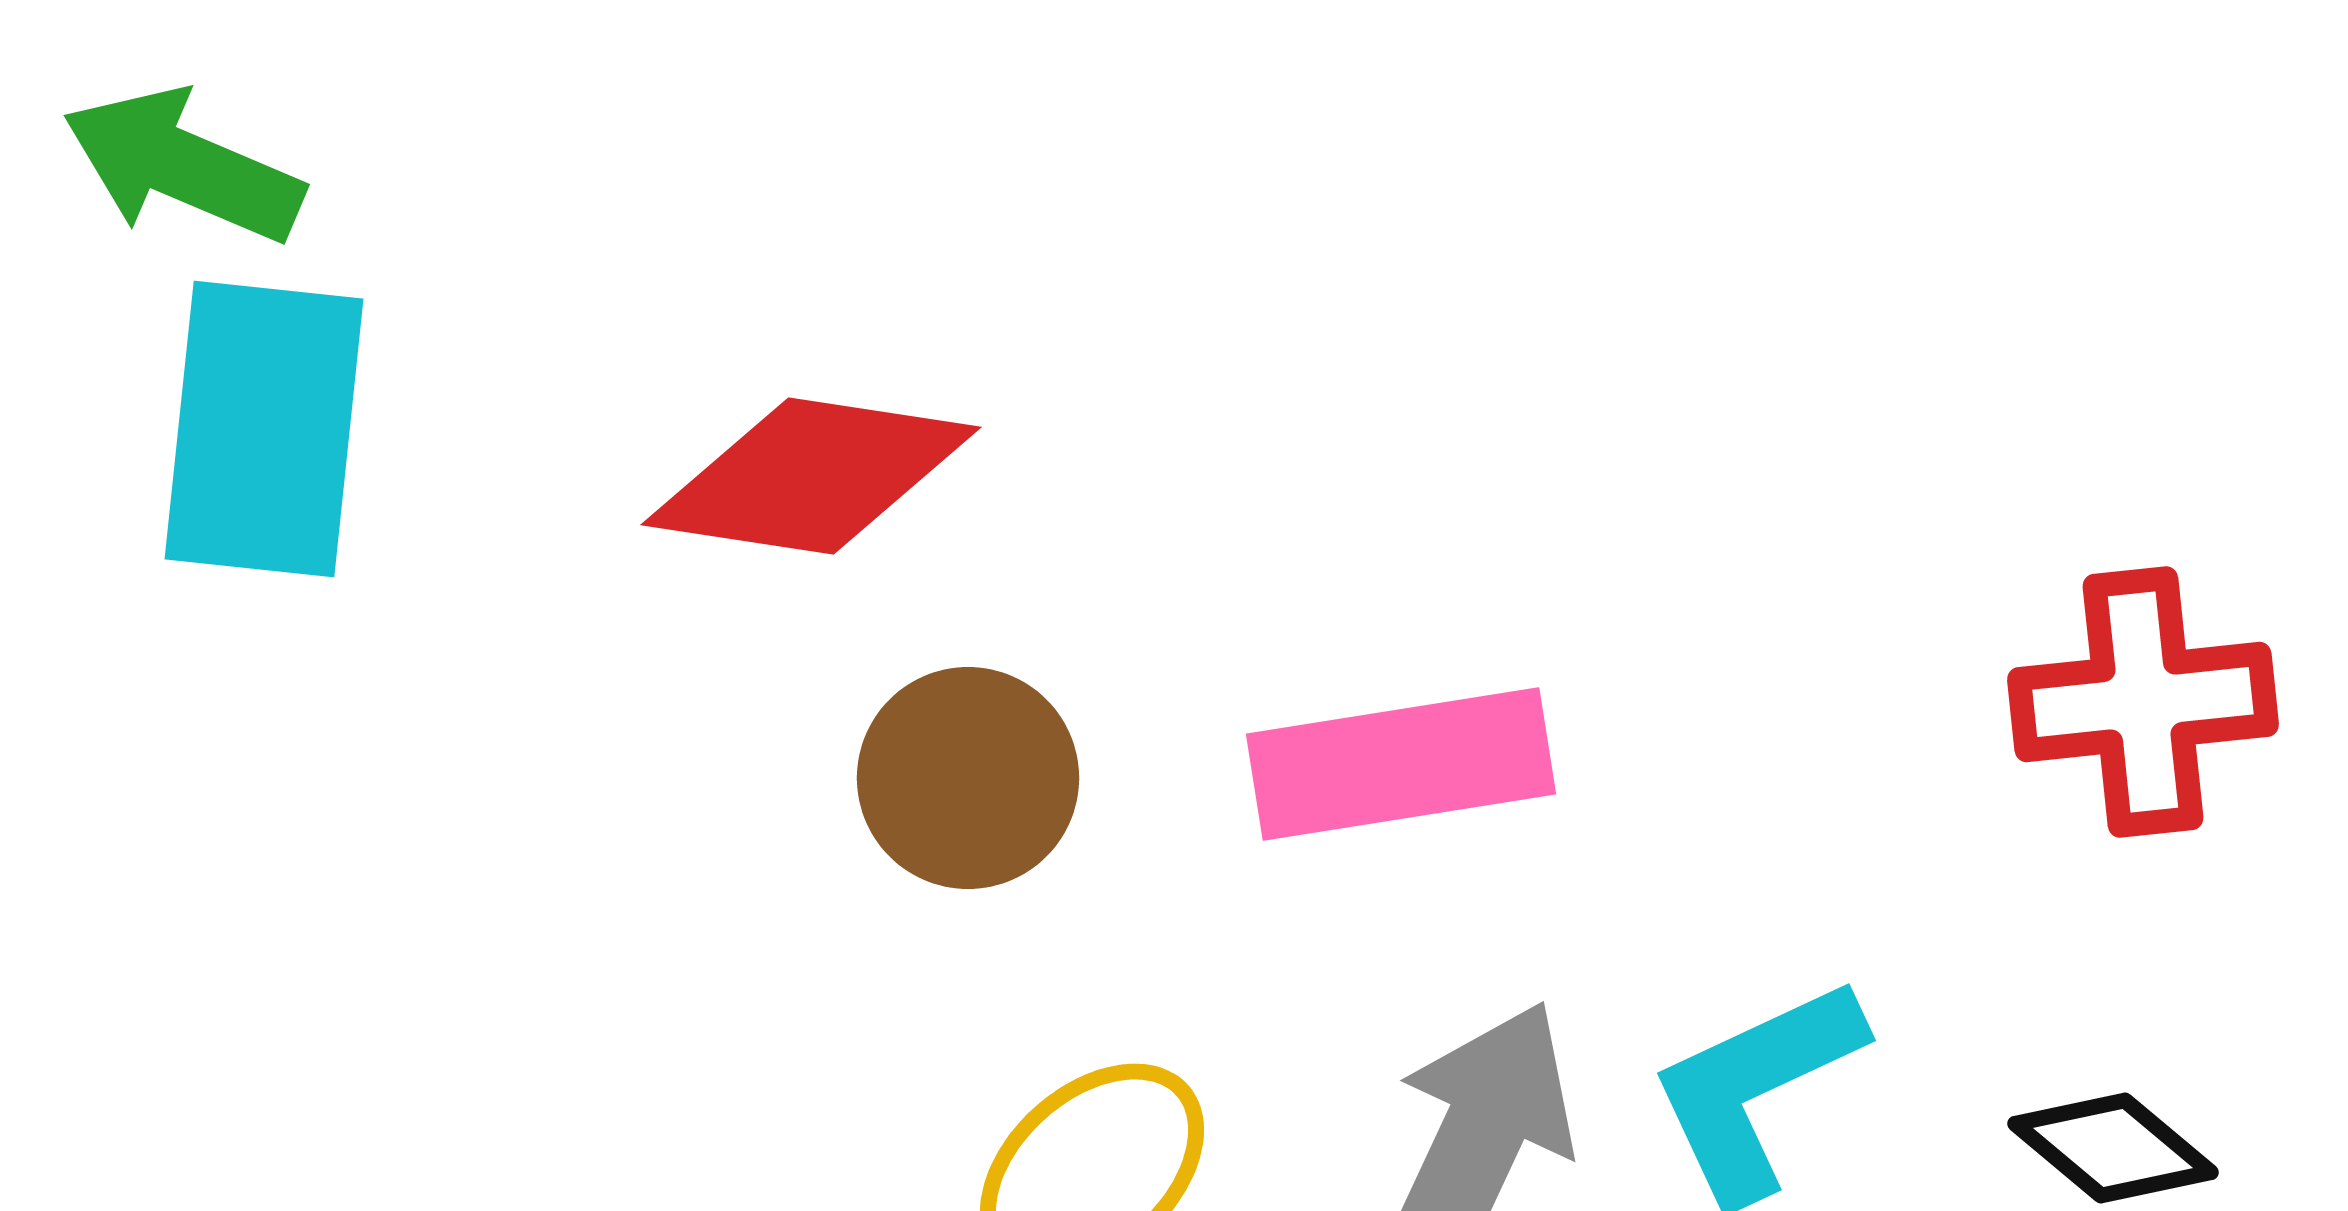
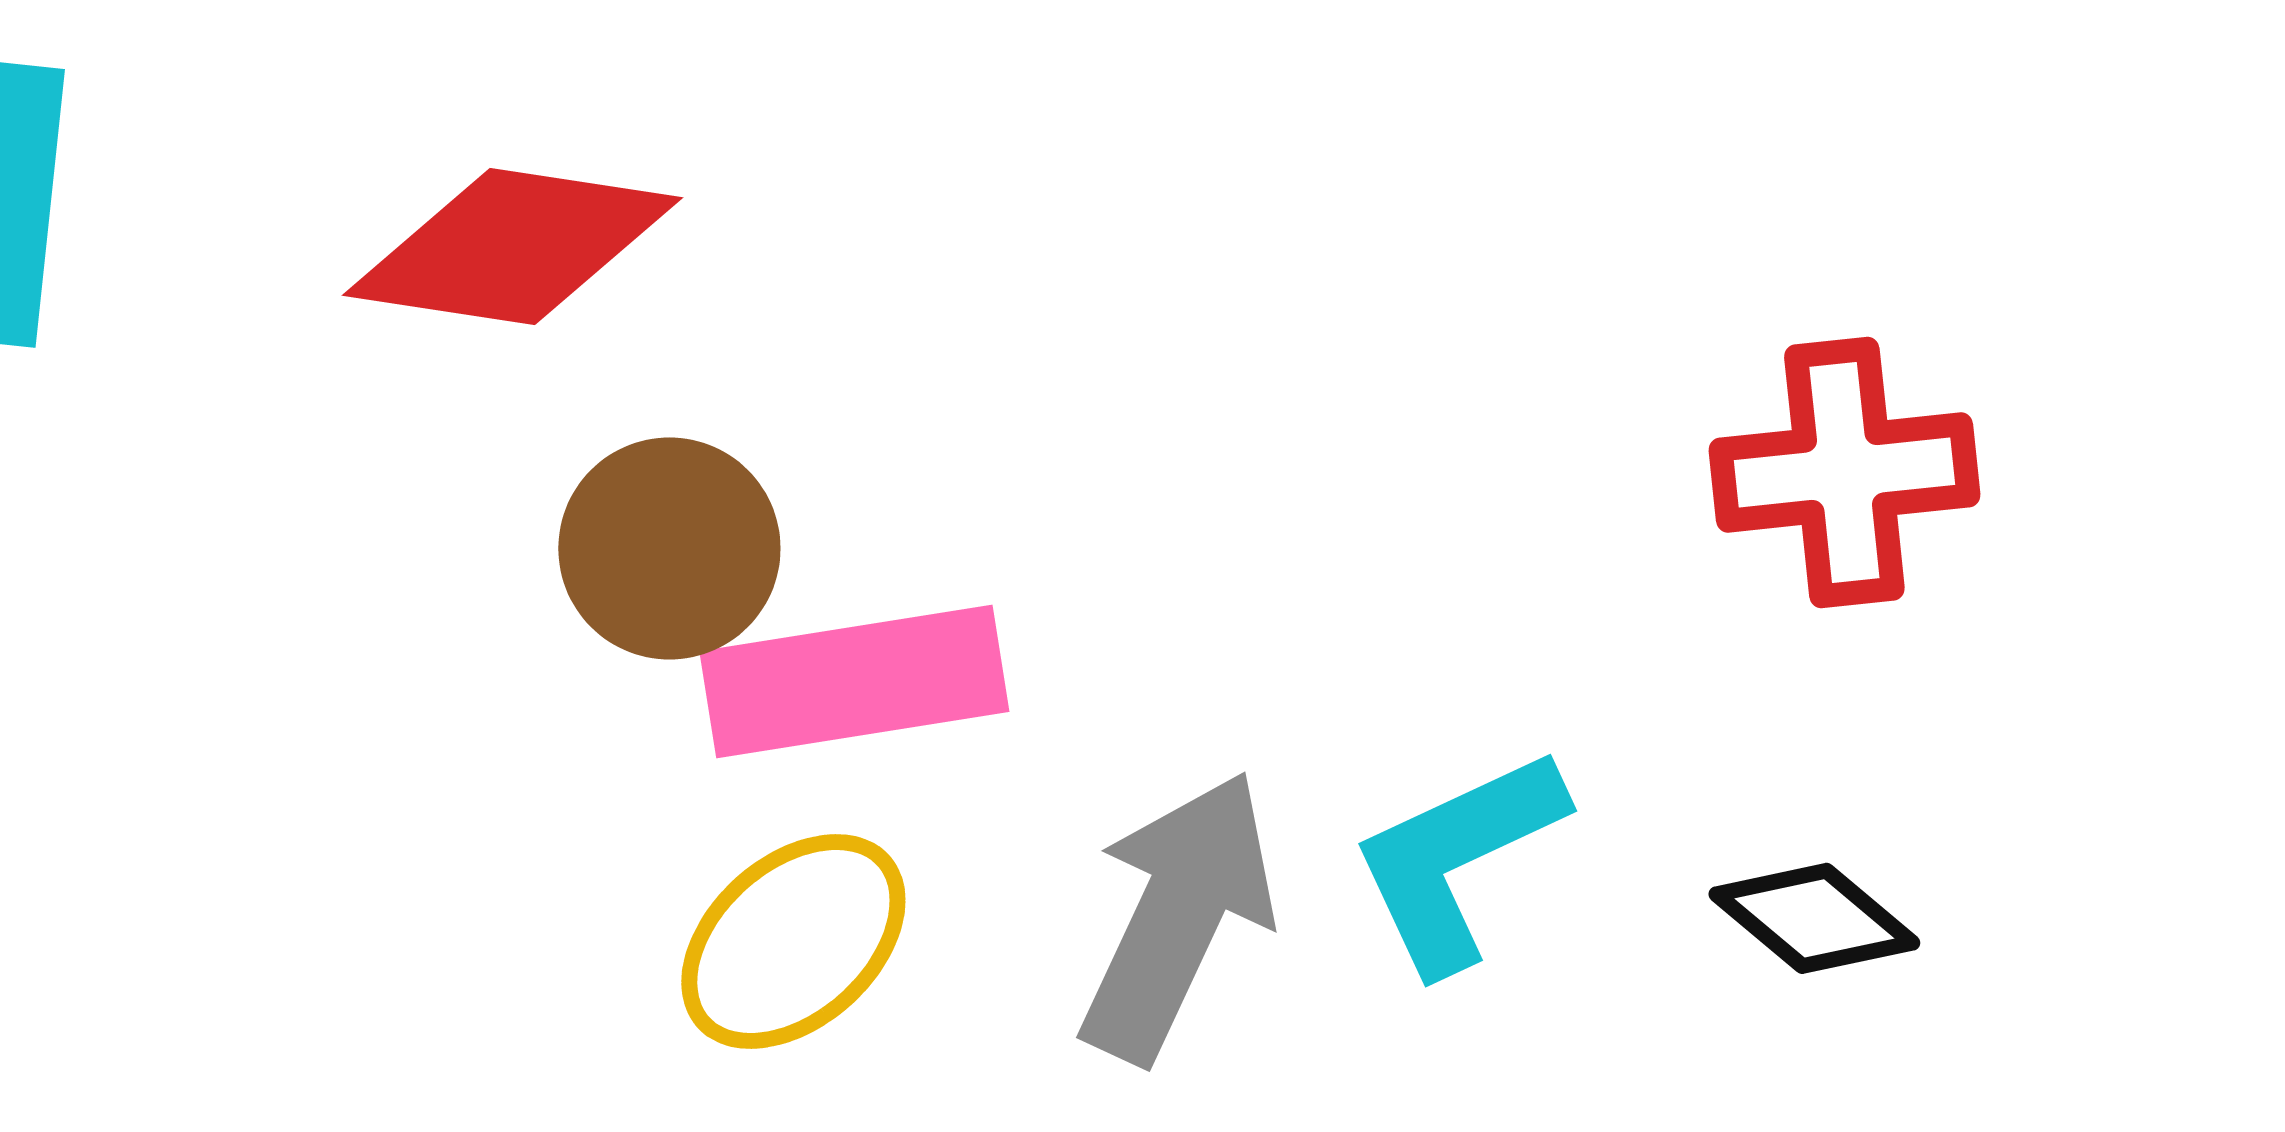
pink rectangle: (1401, 764) -> (854, 681), moved

